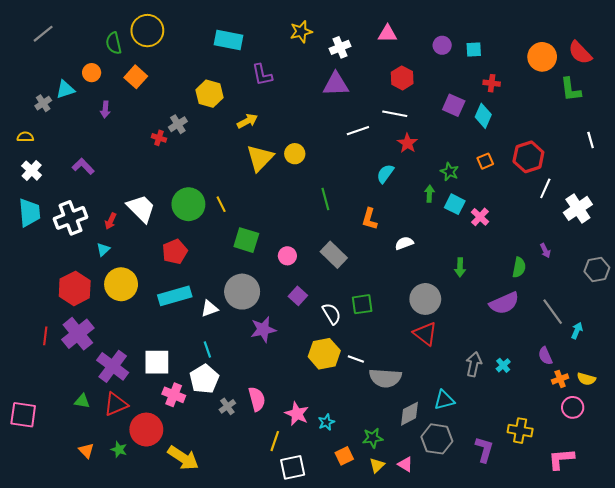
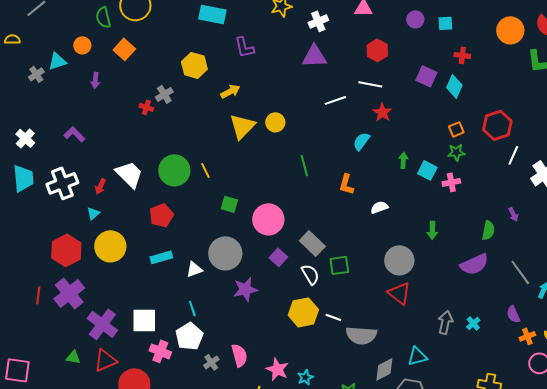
yellow semicircle: (25, 137) -> (12, 39), moved
green star: (449, 172) -> (456, 152), moved, turned -30
pink cross: (480, 217) -> (451, 182), turned 36
green square: (246, 240) -> (229, 204), size x0.7
gray rectangle: (334, 255) -> (312, 243), moved
pink circle: (287, 256) -> (268, 219), size x1.8
cyan rectangle: (175, 296) -> (161, 257), size x0.7

